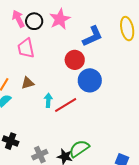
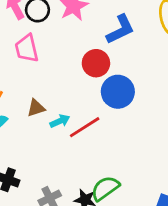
brown triangle: (28, 83) -> (36, 108), moved
cyan arrow: (48, 100) -> (60, 121), turned 64

